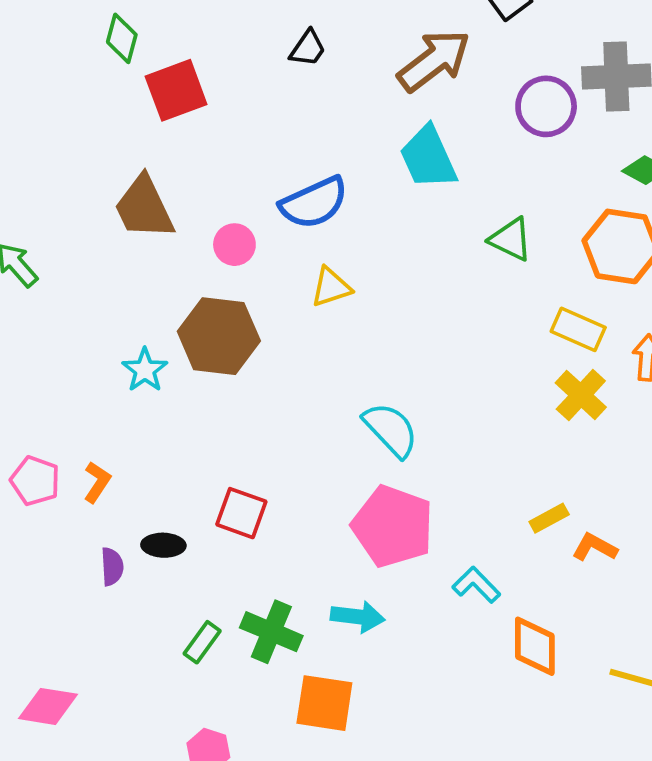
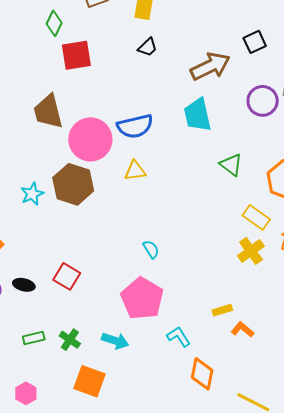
pink circle: (234, 245) -> (90, 139), size x2.0
cyan semicircle: (391, 430) -> (151, 249), size x0.6
green cross: (271, 632) -> (70, 340), size x0.7
green rectangle: (202, 642) -> (34, 338), turned 30

